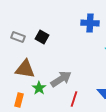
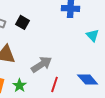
green star: (39, 88) -> (20, 85), moved

